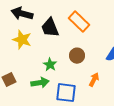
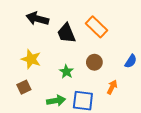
yellow star: (22, 40) -> (31, 59), moved
green arrow: (40, 83) -> (56, 101), moved

